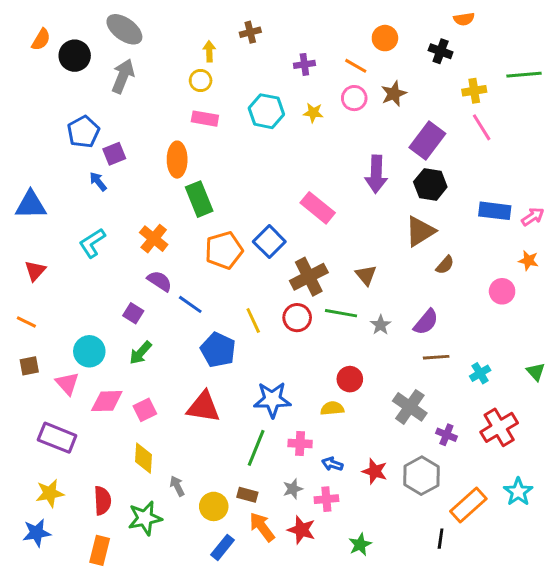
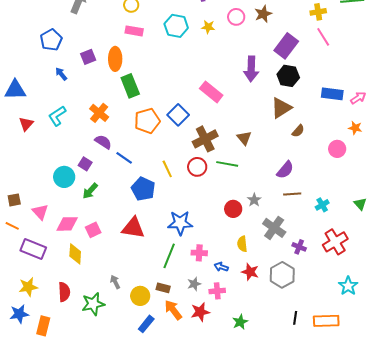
purple square: (114, 154) -> (88, 57), moved
red triangle: (35, 271) -> (26, 124), moved
orange line: (26, 322) -> (12, 226), moved
gray star: (381, 325) -> (254, 200), moved
cyan circle: (89, 351) -> (64, 177), moved
yellow semicircle: (332, 408) -> (242, 244), moved, turned -91
yellow diamond: (143, 458) -> (75, 254), moved
orange rectangle: (468, 505) -> (326, 321), moved, turned 40
red star: (302, 530) -> (200, 312), turned -30
orange rectangle: (100, 550) -> (43, 326), moved

